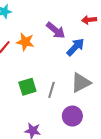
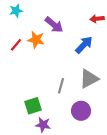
purple arrow: (56, 30) -> (54, 25), moved
green square: (27, 87) -> (33, 106), moved

